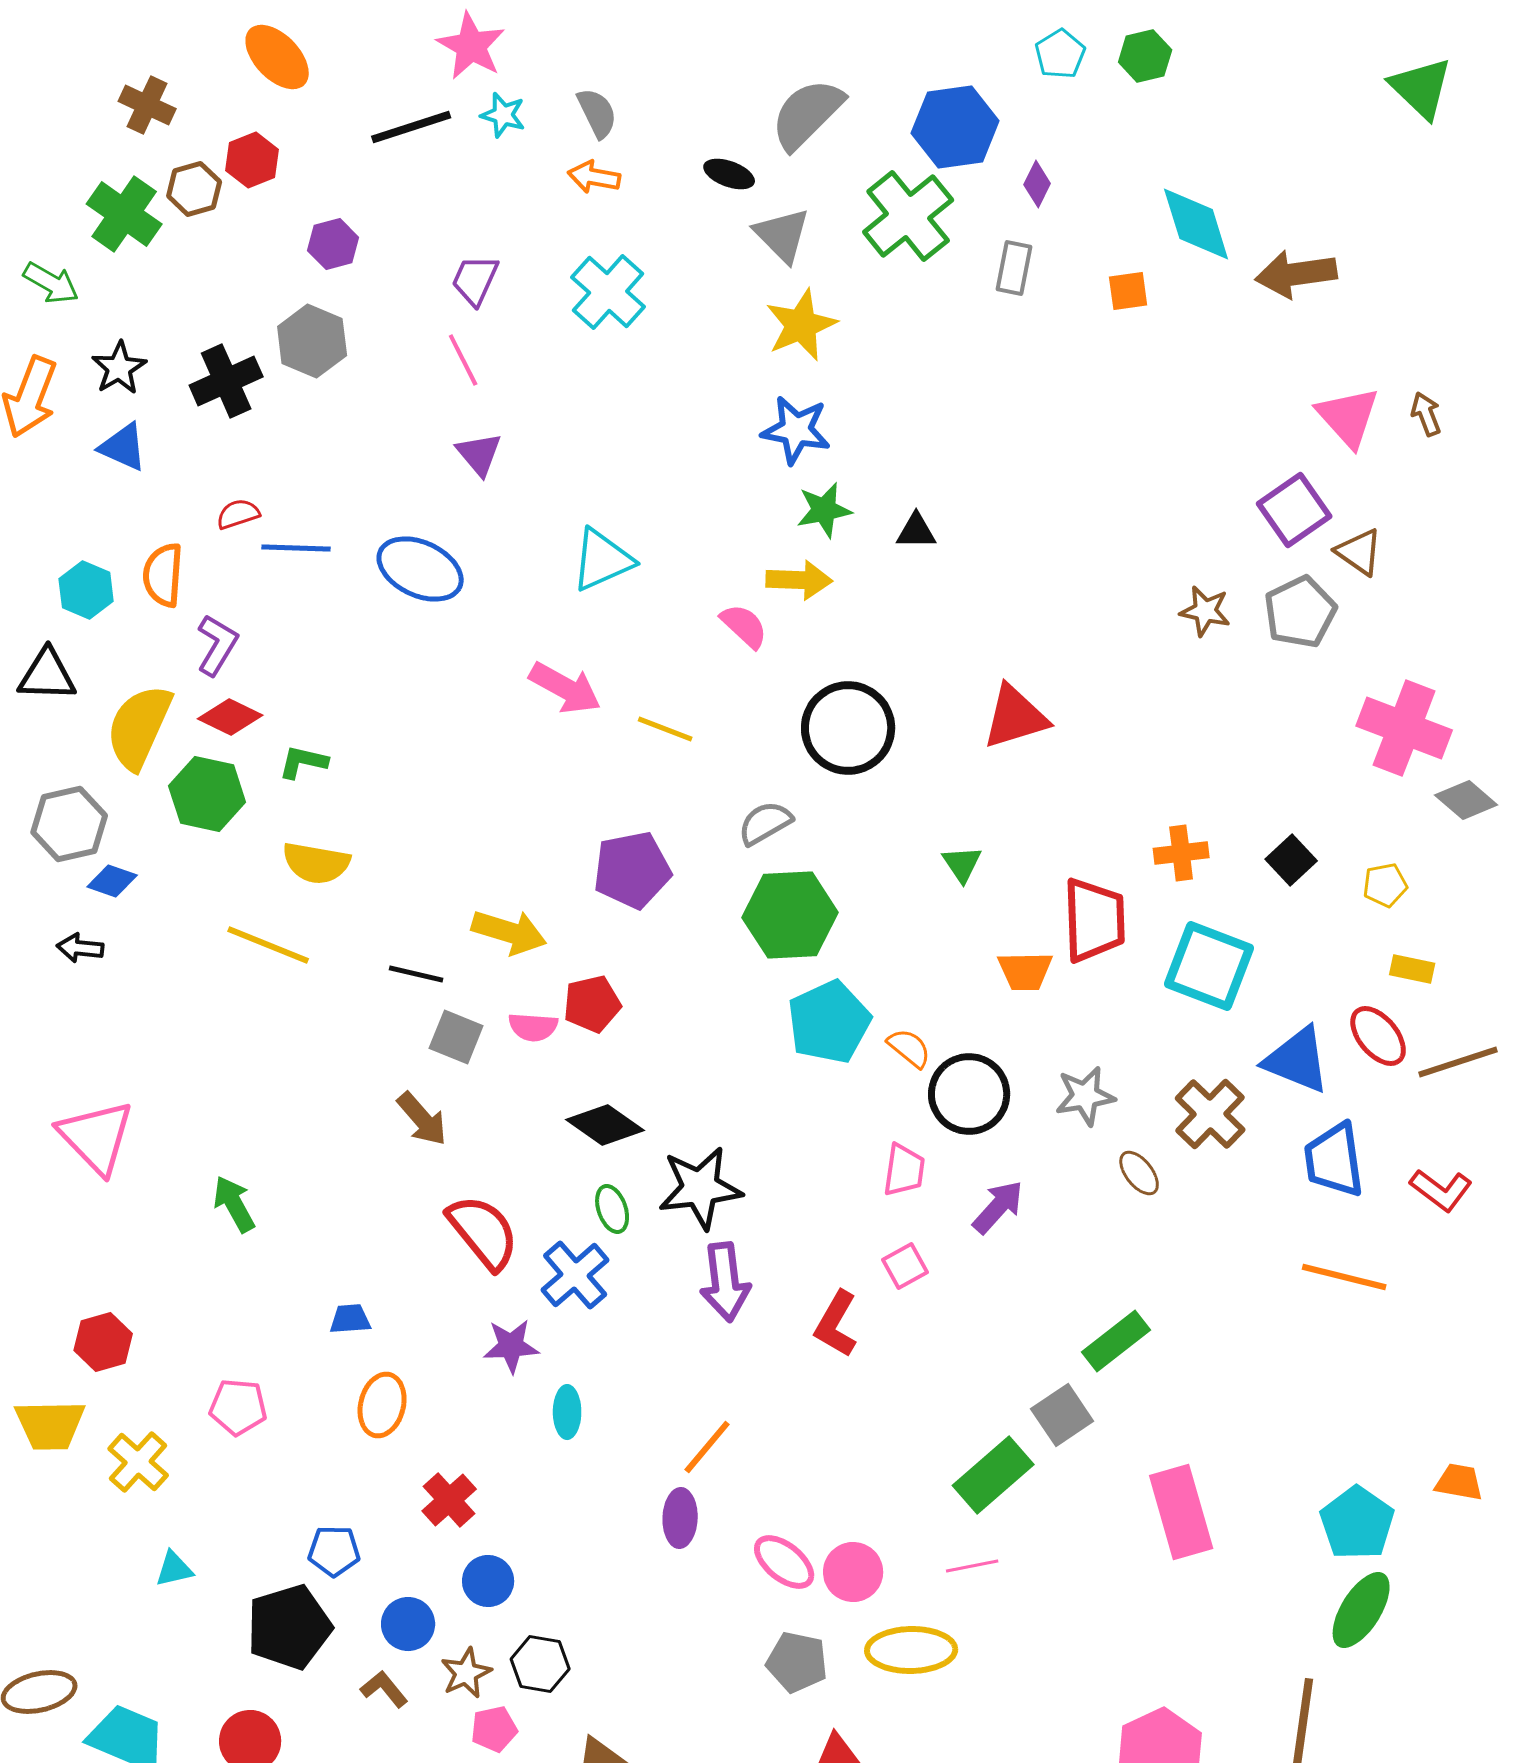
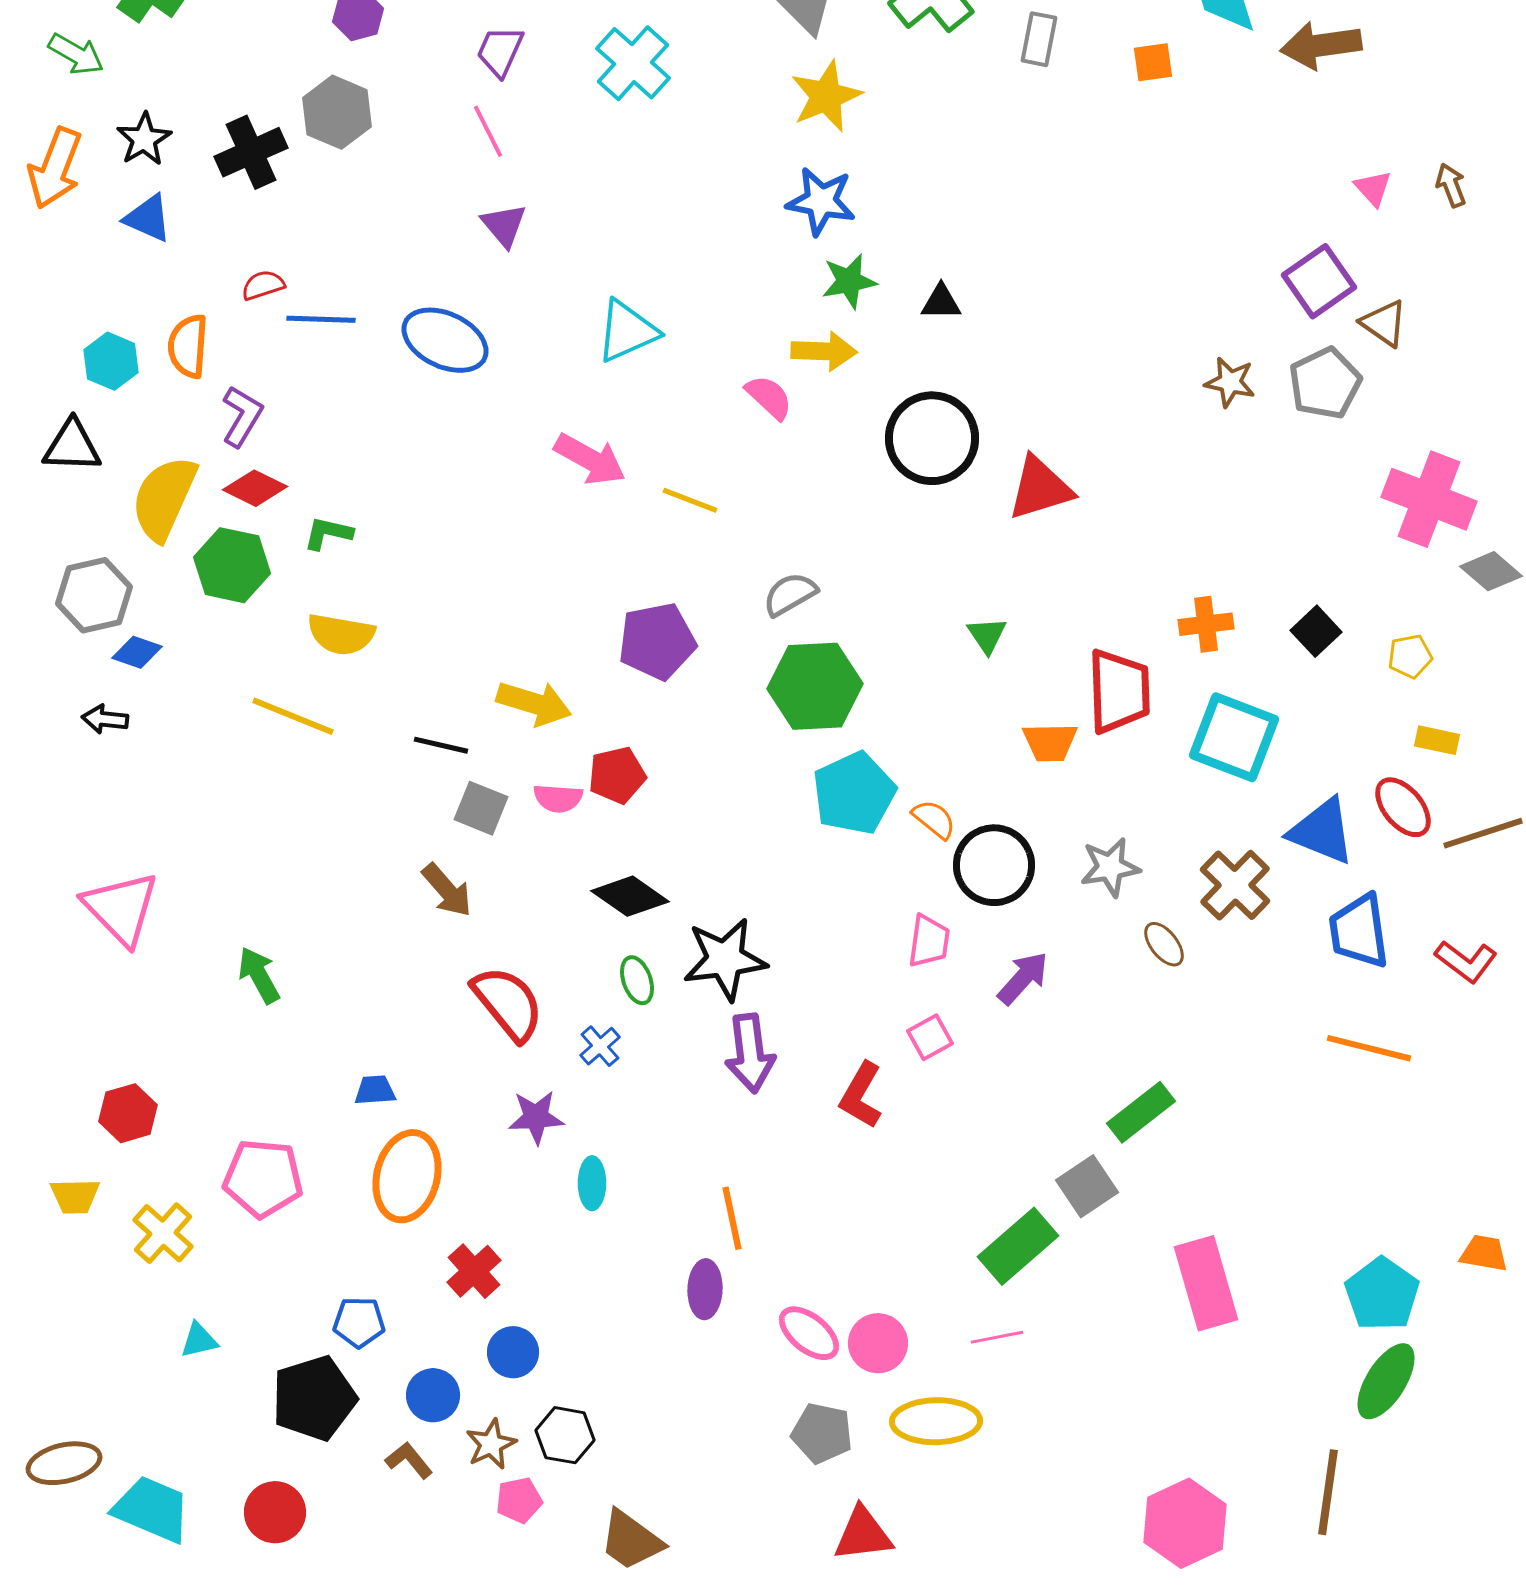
pink triangle: (1348, 417) -> (1373, 188), size x0.6
black circle: (848, 728) -> (932, 438), moved
blue cross: (575, 1275) -> (600, 1046), size x0.6
orange ellipse: (382, 1405) -> (407, 1176), size x1.4
pink pentagon: (238, 1407) -> (263, 1178), size x1.4
yellow trapezoid: (50, 1425) -> (75, 1196), size x0.7
orange line: (707, 1447) -> (732, 1218), turned -52

